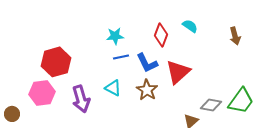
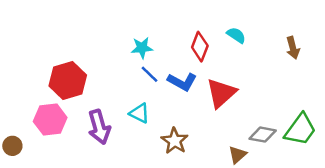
blue line: (121, 57) -> (149, 74), turned 56
blue L-shape: (147, 63) -> (182, 82), turned -35
brown star: (147, 90) -> (175, 141), moved

